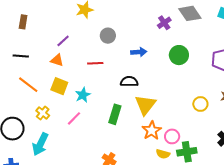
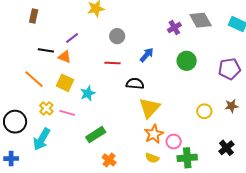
blue arrow: (139, 52) -> (147, 55), turned -49
black line: (21, 56) -> (46, 50), moved
red line: (95, 63) -> (112, 63), moved
green rectangle: (115, 114) -> (96, 135), moved, turned 36
pink line: (74, 118) -> (67, 113), moved, turned 56
yellow semicircle: (163, 154) -> (152, 158), moved

